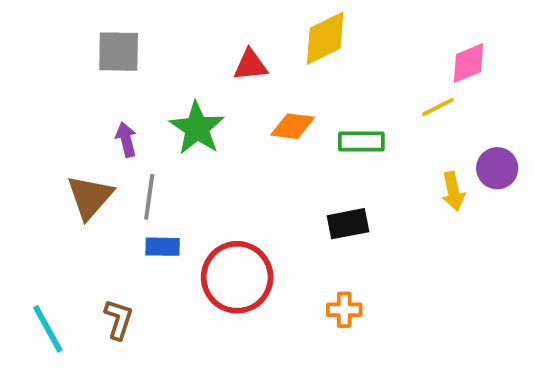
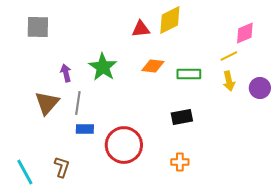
gray square: (119, 52) -> (38, 27), moved
red triangle: (251, 65) -> (141, 29), moved
yellow arrow: (453, 191) -> (229, 81), moved

